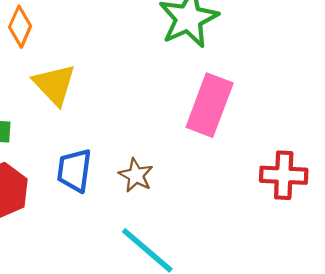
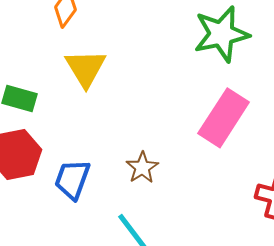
blue trapezoid: (74, 170) -> (72, 179), moved

